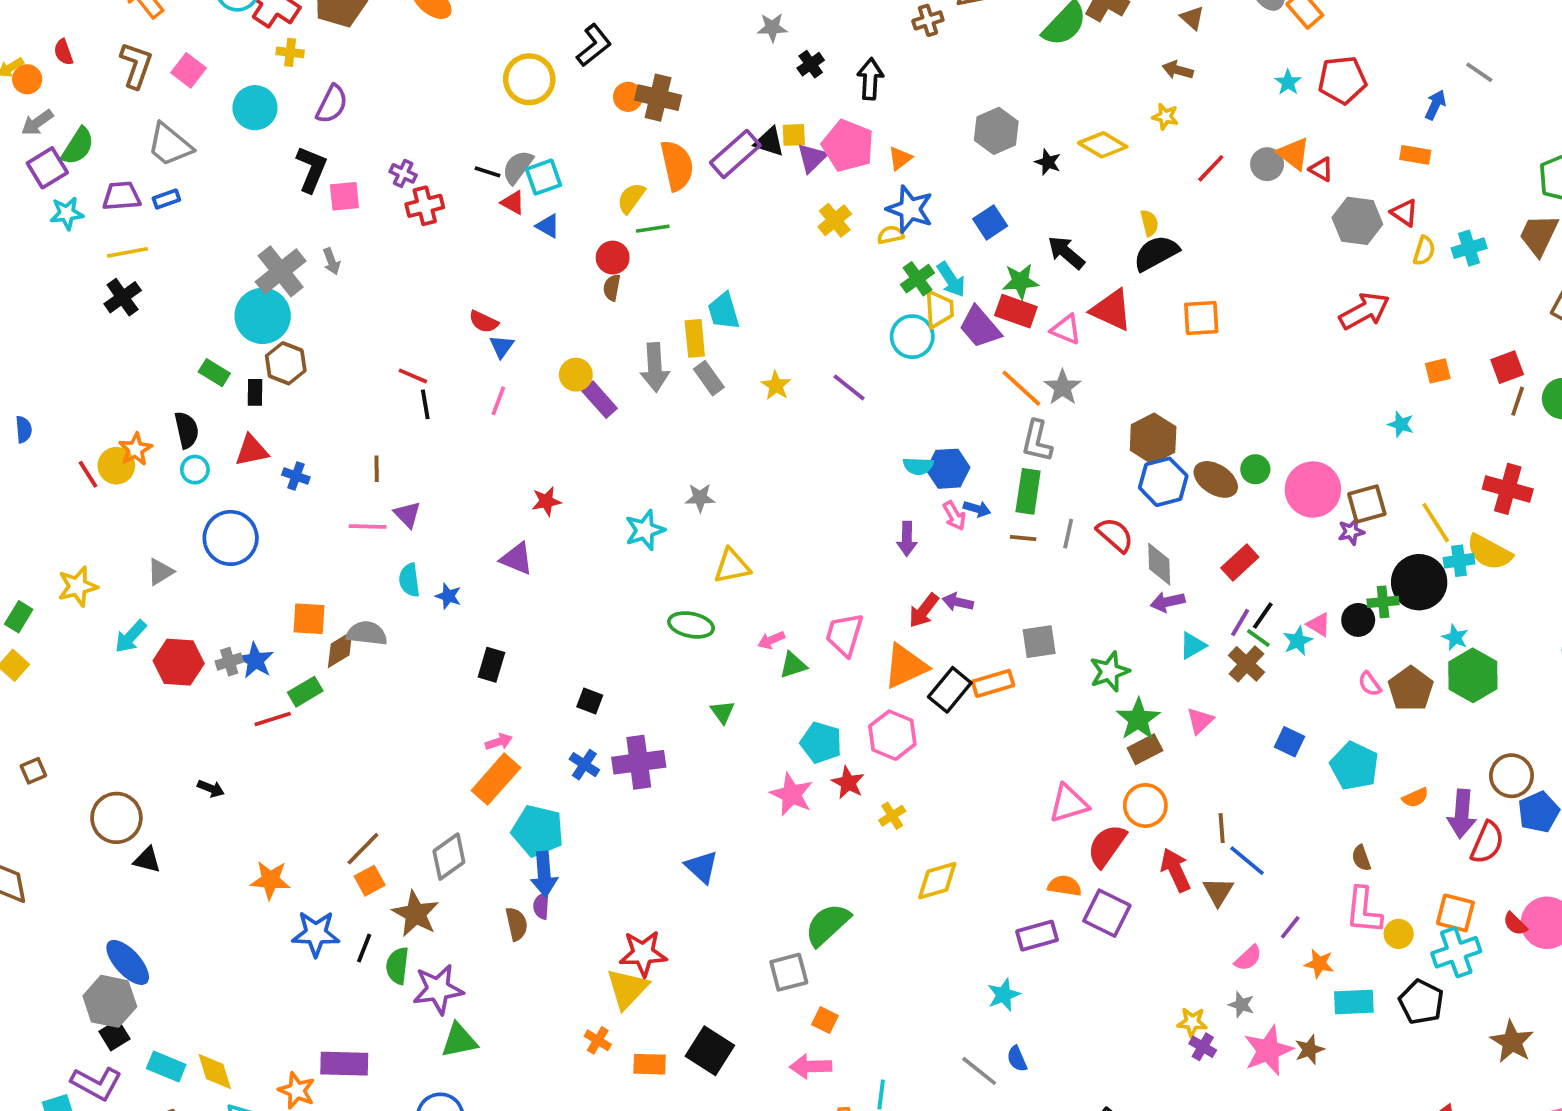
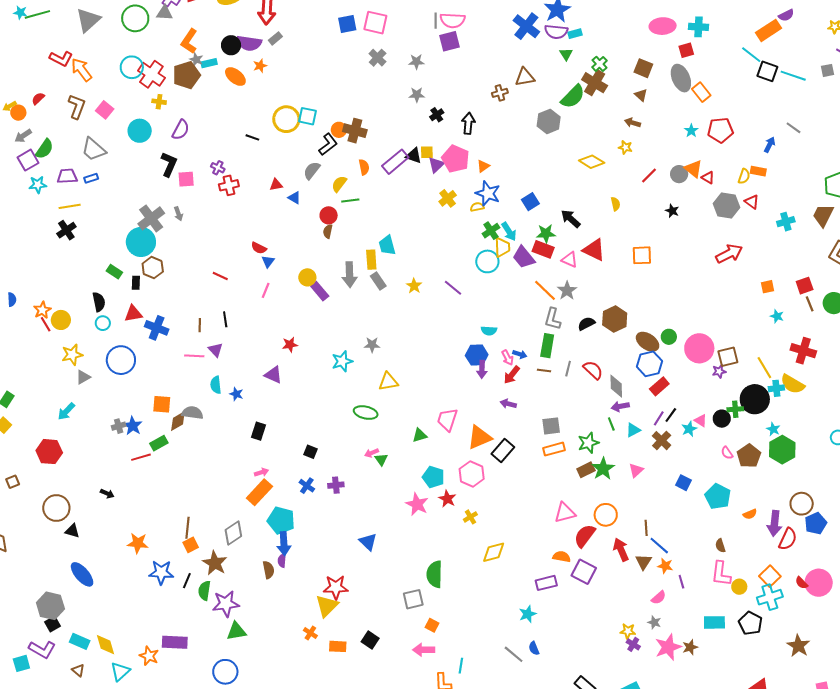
black L-shape: (594, 45) -> (328, 144), moved
red semicircle: (63, 52) -> (38, 99), turned 64
gray hexagon: (996, 131) -> (549, 121), moved
black star: (1048, 162) -> (672, 211), moved
orange semicircle: (677, 166) -> (364, 167), size x0.6
gray semicircle: (518, 167) -> (312, 170), moved
black line: (487, 172) -> (252, 137), moved
cyan square: (544, 177) -> (308, 116), moved, turned 30
red triangle: (513, 202) -> (276, 185), turned -40
yellow semicircle: (1424, 251) -> (744, 176), moved
black semicircle: (1156, 253) -> (586, 324), moved, size x0.7
brown line: (1518, 401) -> (810, 304), turned -42
black line: (425, 404) -> (225, 319), moved
cyan star: (1401, 424) -> (777, 316), moved
orange star: (135, 449) -> (42, 310), moved
blue hexagon: (948, 469) -> (477, 355), moved
blue cross: (296, 476) -> (157, 328), size x1.6
blue hexagon: (1163, 482) -> (649, 364), moved
yellow star: (78, 586) -> (72, 355), moved
red arrow: (924, 610) -> (512, 375), moved
green line: (1258, 638) -> (611, 424), moved, turned 32
pink arrow: (771, 640) -> (372, 453), moved
red hexagon: (179, 662) -> (49, 452), moved
orange rectangle: (993, 683) -> (554, 449), moved
brown rectangle: (1145, 749) -> (586, 470), moved
purple cross: (639, 762) -> (336, 485), size x0.6
brown line: (363, 849) -> (188, 528), turned -40
orange square: (1455, 913) -> (770, 576), turned 30
green semicircle: (827, 925) -> (435, 574), turned -48
purple line: (1290, 927) -> (681, 582), turned -56
blue ellipse: (128, 962) -> (82, 574), moved
orange star: (1319, 964) -> (665, 566), moved
black square: (710, 1051) -> (370, 640), size x0.7

